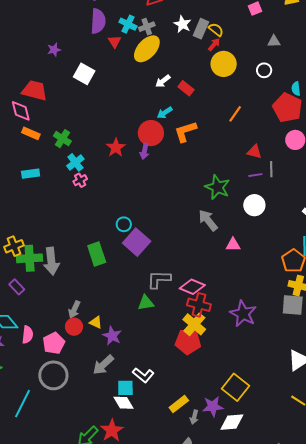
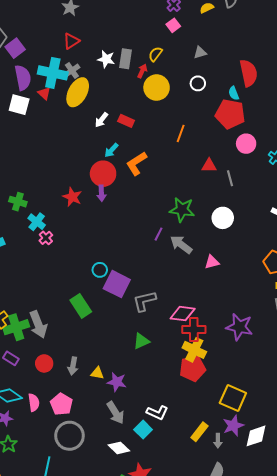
cyan cross: (128, 24) -> (53, 73), size x1.6
yellow semicircle: (216, 30) -> (155, 54), moved, turned -77
white square: (84, 74) -> (19, 105), moved
purple line: (255, 175) -> (158, 234), moved, turned -40
gray L-shape: (159, 279) -> (144, 301), moved
red circle: (74, 327) -> (44, 363), moved
gray arrow: (103, 365) -> (116, 413), turned -65
yellow square: (235, 387) -> (233, 398), moved
cyan square: (125, 388) -> (143, 430), turned -30
white diamond: (123, 403) -> (119, 448), moved

